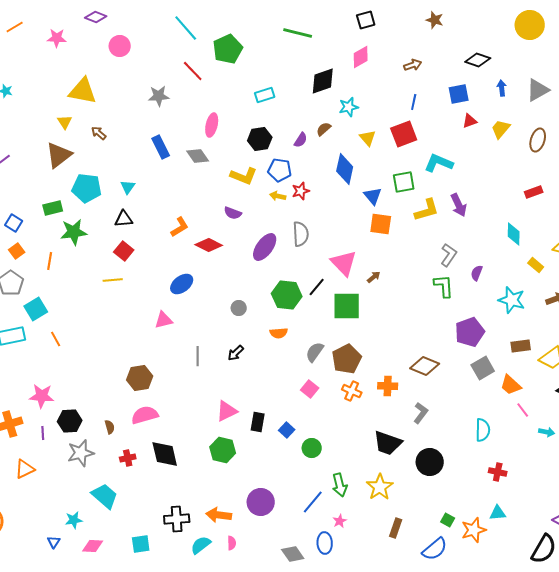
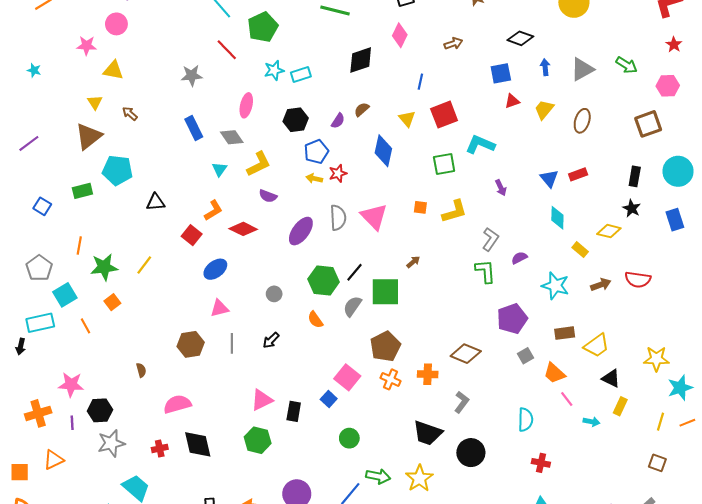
pink star: (57, 38) -> (87, 46), moved
pink circle: (120, 46) -> (116, 24), moved
pink diamond: (361, 57) -> (400, 35), turned -35
yellow triangle: (83, 91) -> (113, 70), size x0.7
blue line: (414, 102) -> (420, 82), moved
cyan star: (349, 107) -> (274, 70), moved
blue pentagon: (280, 170) -> (316, 152), turned -30
yellow L-shape: (244, 176) -> (259, 164), moved, turned -48
cyan triangle: (128, 187) -> (219, 169), moved
blue triangle: (373, 196) -> (549, 178), moved
purple arrow: (459, 205) -> (501, 188), size x0.7
yellow L-shape: (427, 210) -> (454, 211), moved
orange square: (381, 224) -> (420, 207), size x0.6
green star: (74, 232) -> (104, 267), moved
orange square: (17, 251) -> (112, 302), moved
red square: (124, 251) -> (192, 235), moved
pink triangle: (344, 263) -> (374, 217), moved
purple semicircle: (477, 273) -> (519, 258), turned 42
yellow line: (113, 280) -> (144, 265), turned -48
pink triangle: (164, 320) -> (219, 308), moved
orange semicircle: (279, 333) -> (315, 320), turned 60
gray semicircle: (315, 352) -> (352, 306), moved
gray square: (483, 368) -> (526, 356), size x0.7
brown hexagon: (140, 378) -> (191, 344), moved
pink square: (310, 389) -> (347, 377), size x1.4
brown semicircle: (110, 427) -> (141, 370), moved
blue square: (287, 430) -> (329, 399), moved
green arrow: (340, 485) -> (378, 476), turned -65

